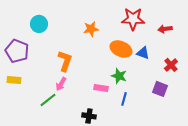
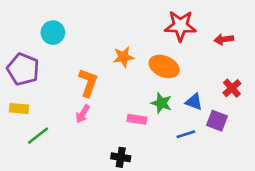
orange star: (91, 29) -> (123, 57), moved
blue triangle: (143, 53) -> (194, 102), moved
blue line: (124, 99) -> (186, 134), moved, turned 56
green line: (48, 100) -> (38, 136), moved

